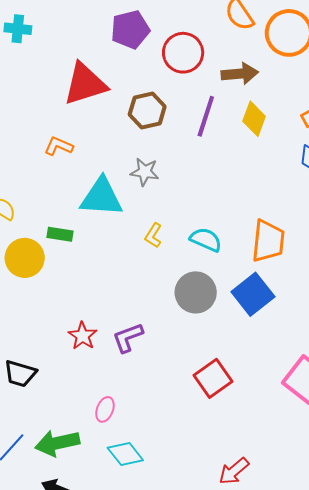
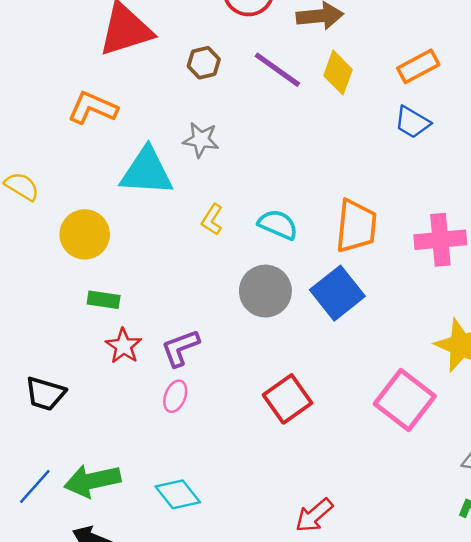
brown hexagon: (147, 111) -> (204, 63), size x0.7
purple line: (206, 116) -> (277, 70), turned -72
orange L-shape: (59, 146) -> (93, 108), size x1.4
green rectangle: (60, 234) -> (104, 300), moved
yellow circle: (25, 258) -> (85, 234), moved
pink ellipse: (105, 409) -> (175, 396), moved

